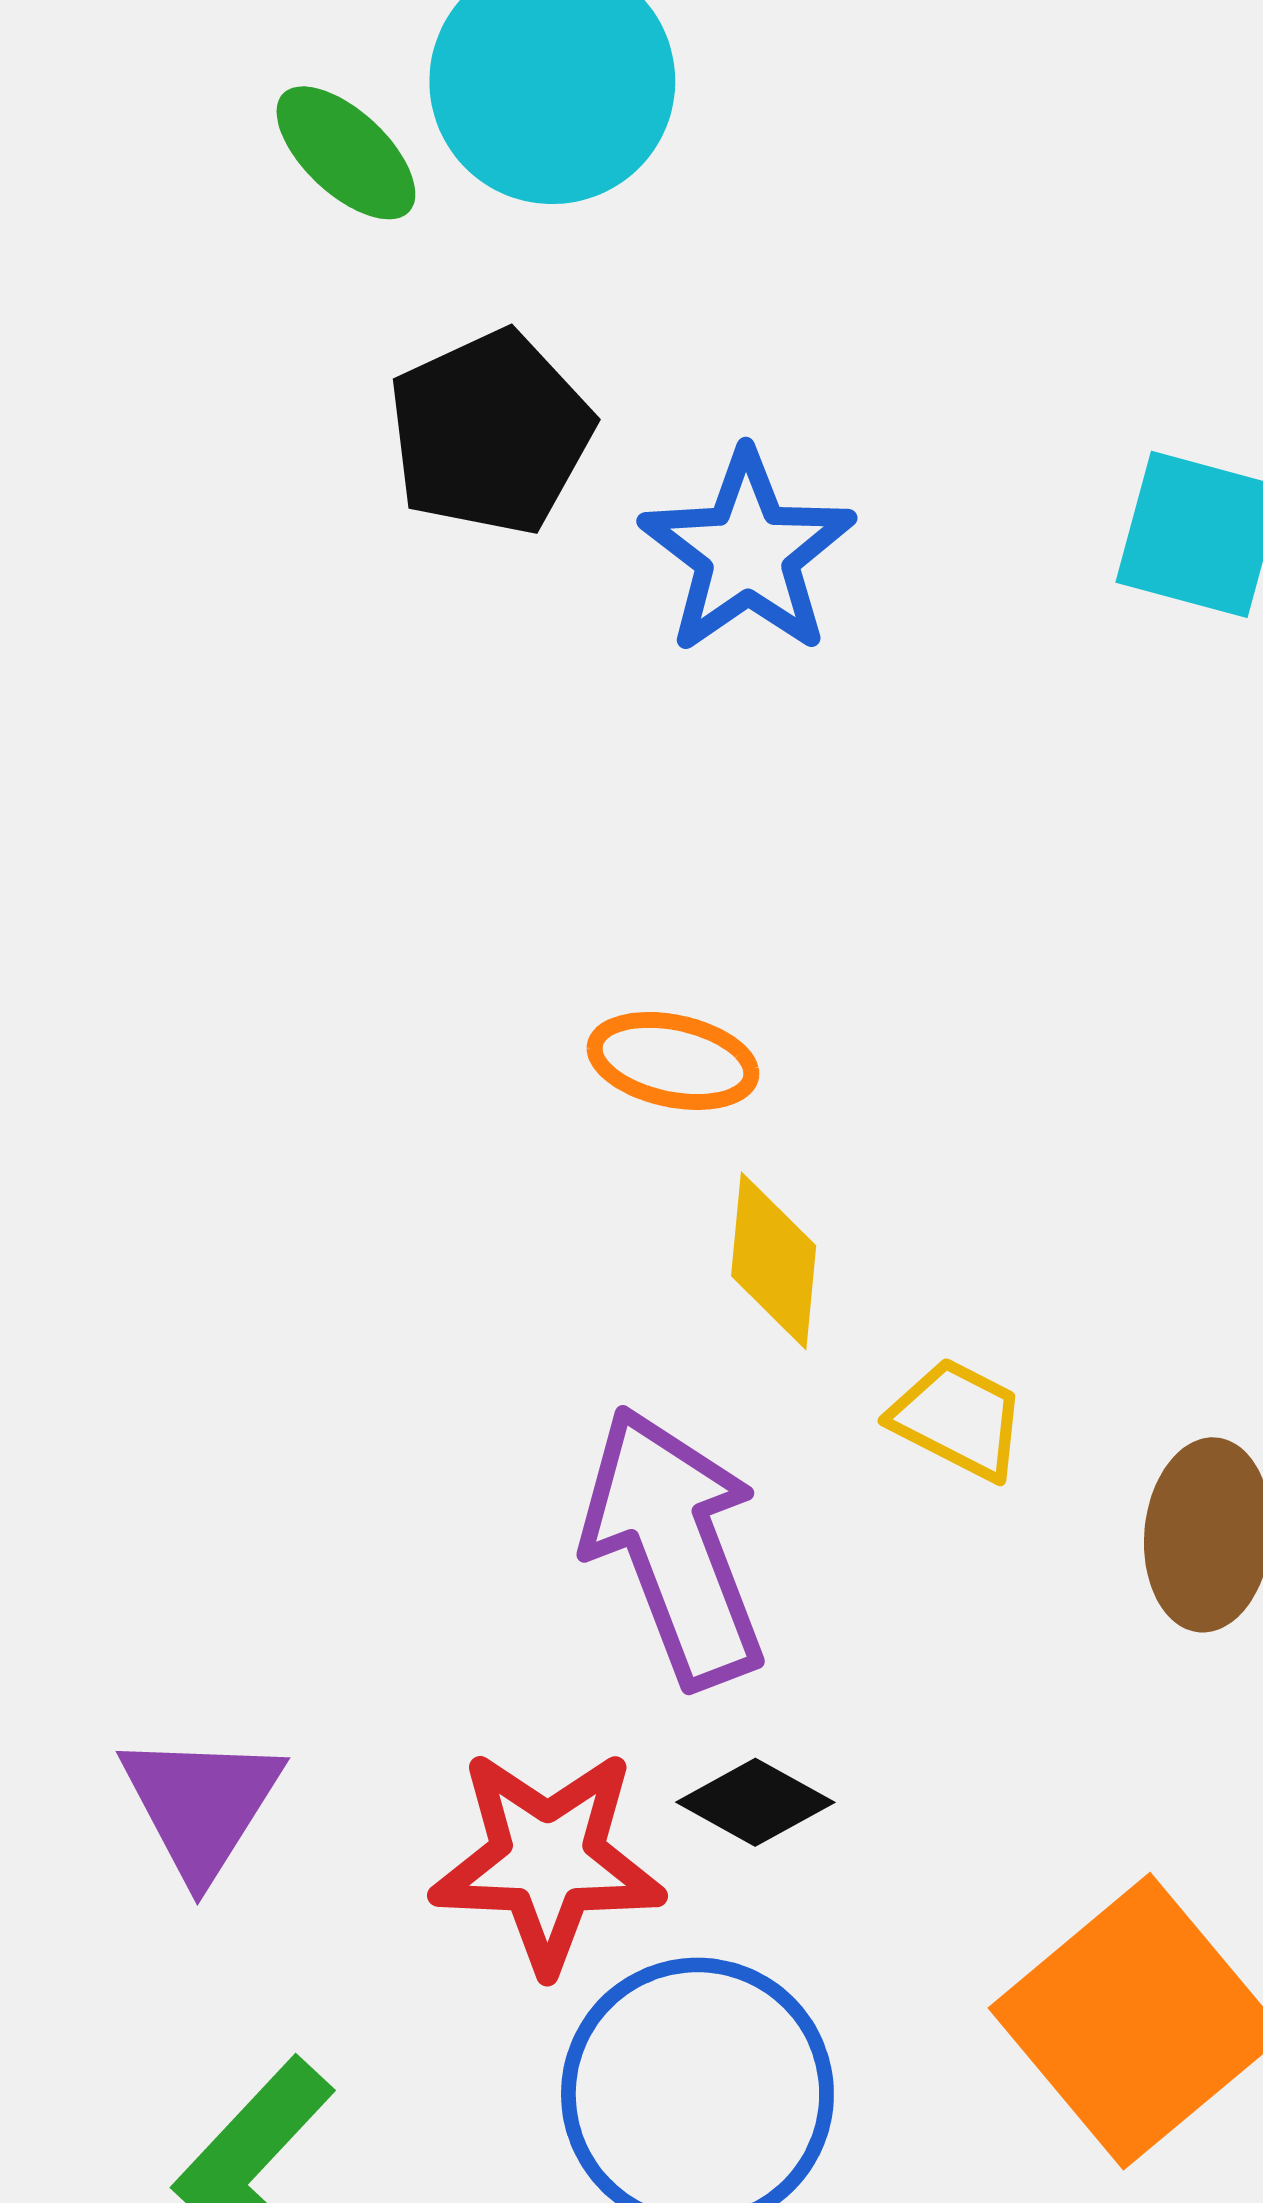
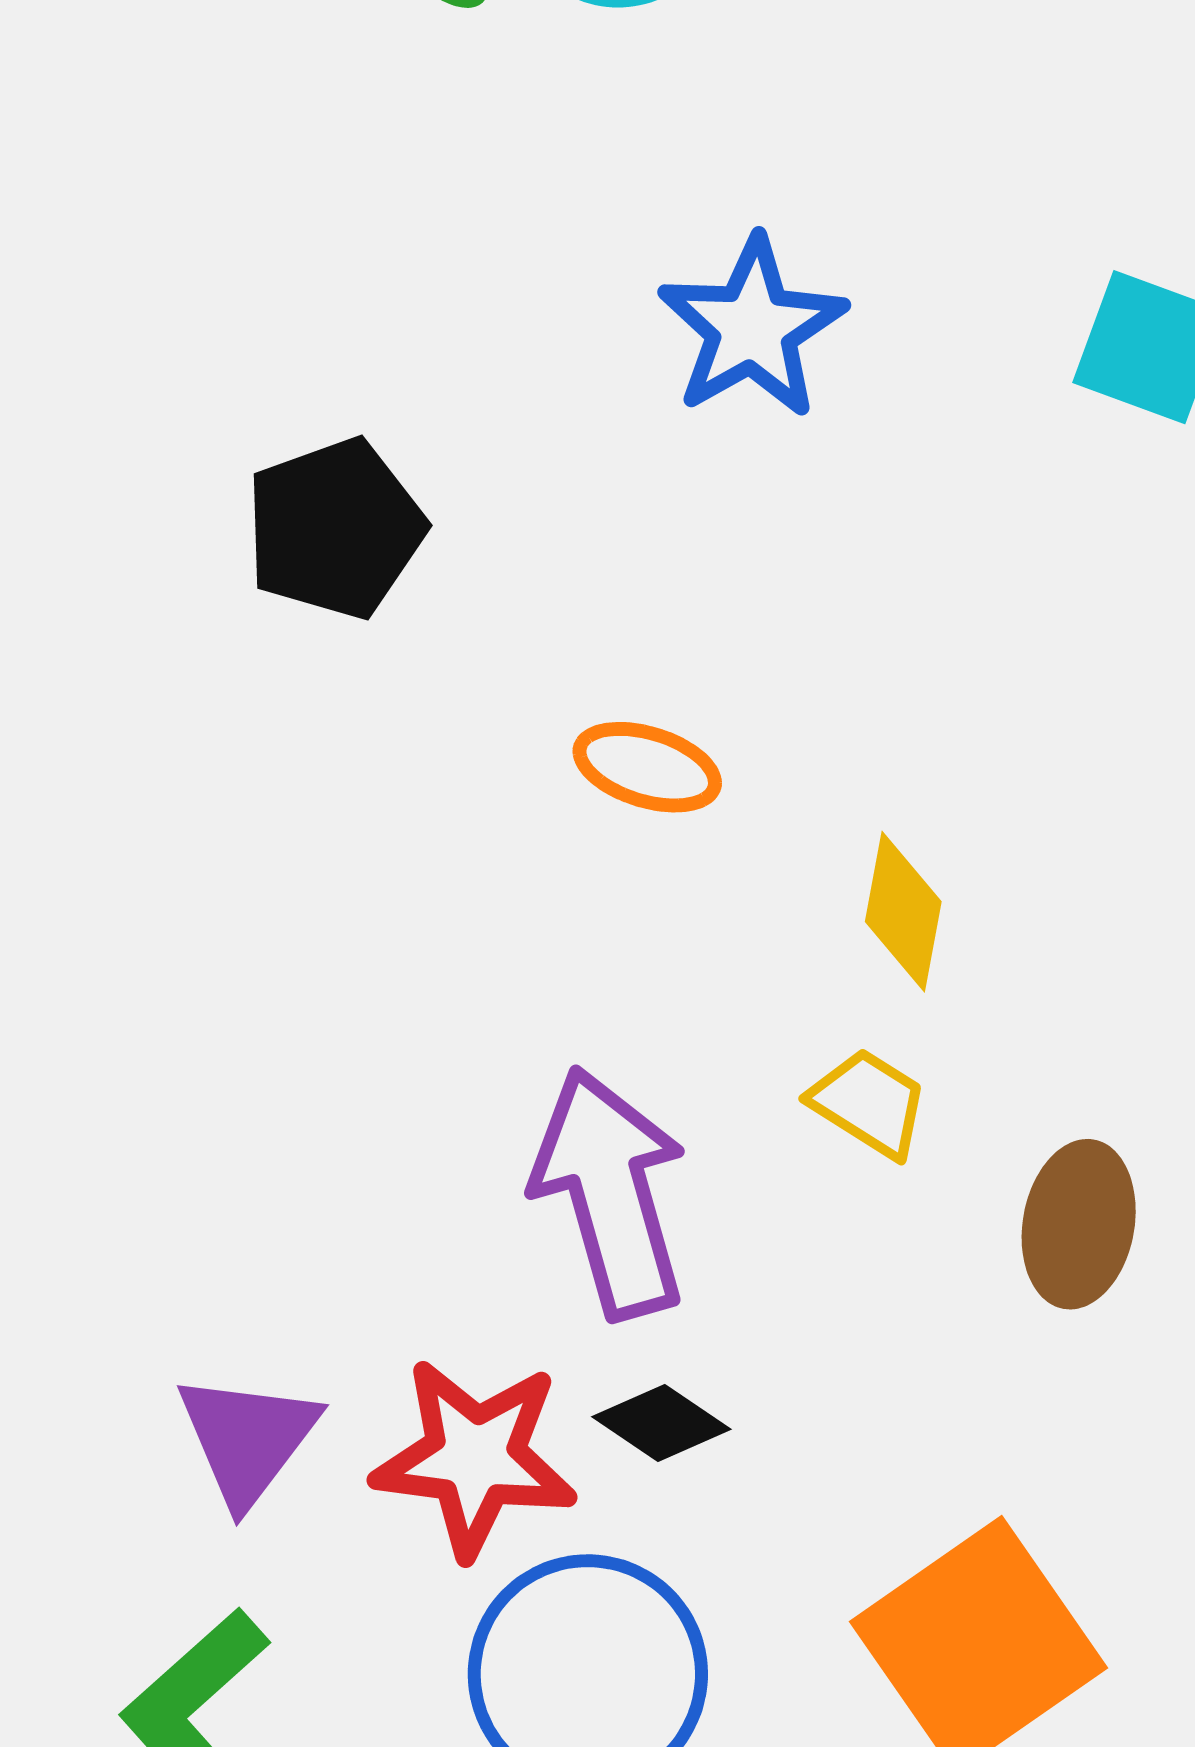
black pentagon: (490, 433) -> (335, 529), moved
yellow diamond: (774, 1261) -> (903, 912), moved
purple triangle: (201, 1805) -> (248, 1439), moved

